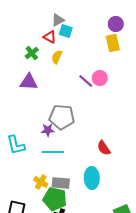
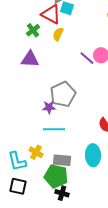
red triangle: (50, 37) -> (51, 14), size x1.5
gray pentagon: (62, 117) -> (63, 94), turned -30
cyan L-shape: (16, 145) -> (17, 161), moved
yellow cross: (41, 182) -> (36, 152), moved

